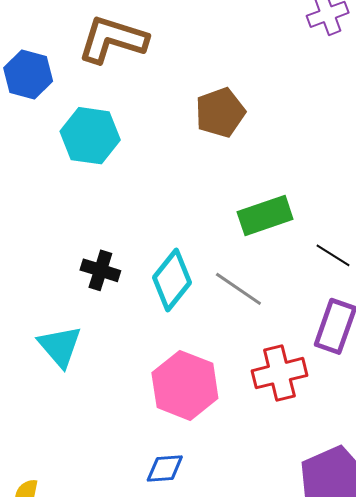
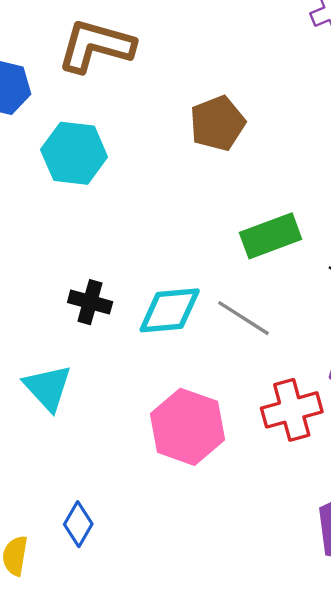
cyan diamond: (172, 280) -> (170, 310), turned 48
blue diamond: (165, 469) -> (78, 524), moved, turned -54

